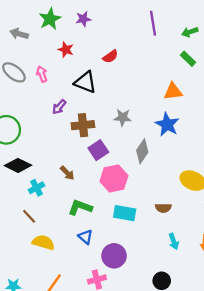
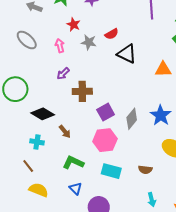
pink arrow: (42, 74) -> (60, 46), moved
black triangle: (85, 82) -> (127, 54), moved
gray star: (123, 118) -> (89, 42), moved
blue star: (167, 124) -> (161, 115), moved
purple square: (98, 150) -> (106, 112), moved
black diamond: (18, 165) -> (43, 114), moved
cyan cross: (36, 188) -> (37, 142), turned 32

